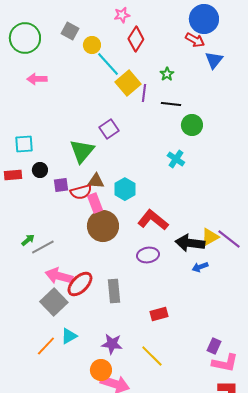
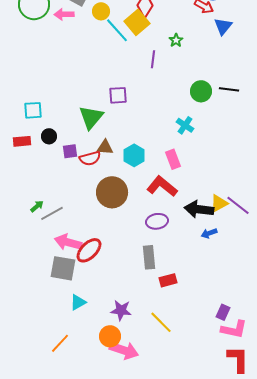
pink arrow: (37, 79) -> (64, 14), moved
yellow square: (128, 83) -> (137, 22), moved
black line: (171, 104) -> (229, 89), moved
purple square: (109, 129) -> (118, 95), turned 30
pink rectangle: (95, 203) -> (173, 159), moved
gray rectangle: (114, 291) -> (149, 257), moved
gray square: (54, 302) -> (63, 268), turned -36
orange line: (46, 346) -> (60, 343), moved

